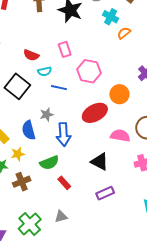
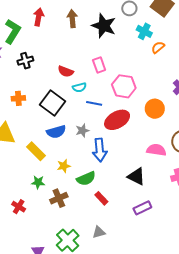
red ellipse: (95, 113) -> (117, 120), moved
blue semicircle: (29, 130) -> (56, 132), moved, turned -90
yellow star: (18, 154) -> (64, 166), moved

